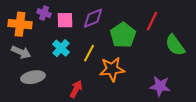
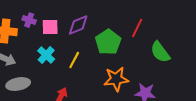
orange star: (112, 69) -> (116, 79), moved

